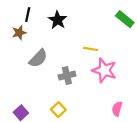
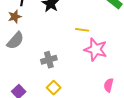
gray semicircle: (38, 58) -> (15, 41), moved
gray cross: (67, 76) -> (49, 60), moved

